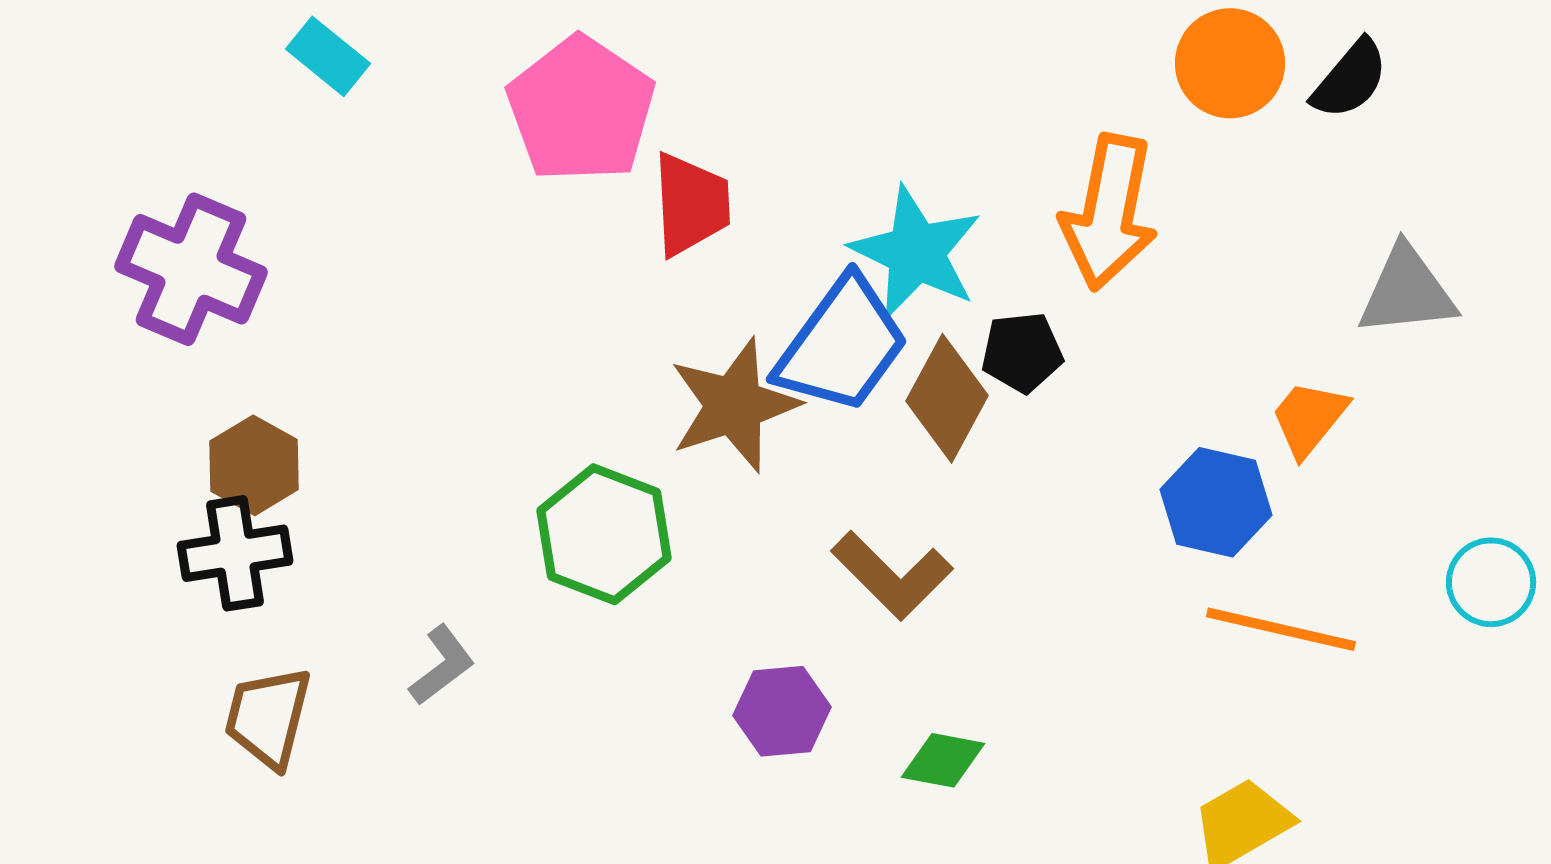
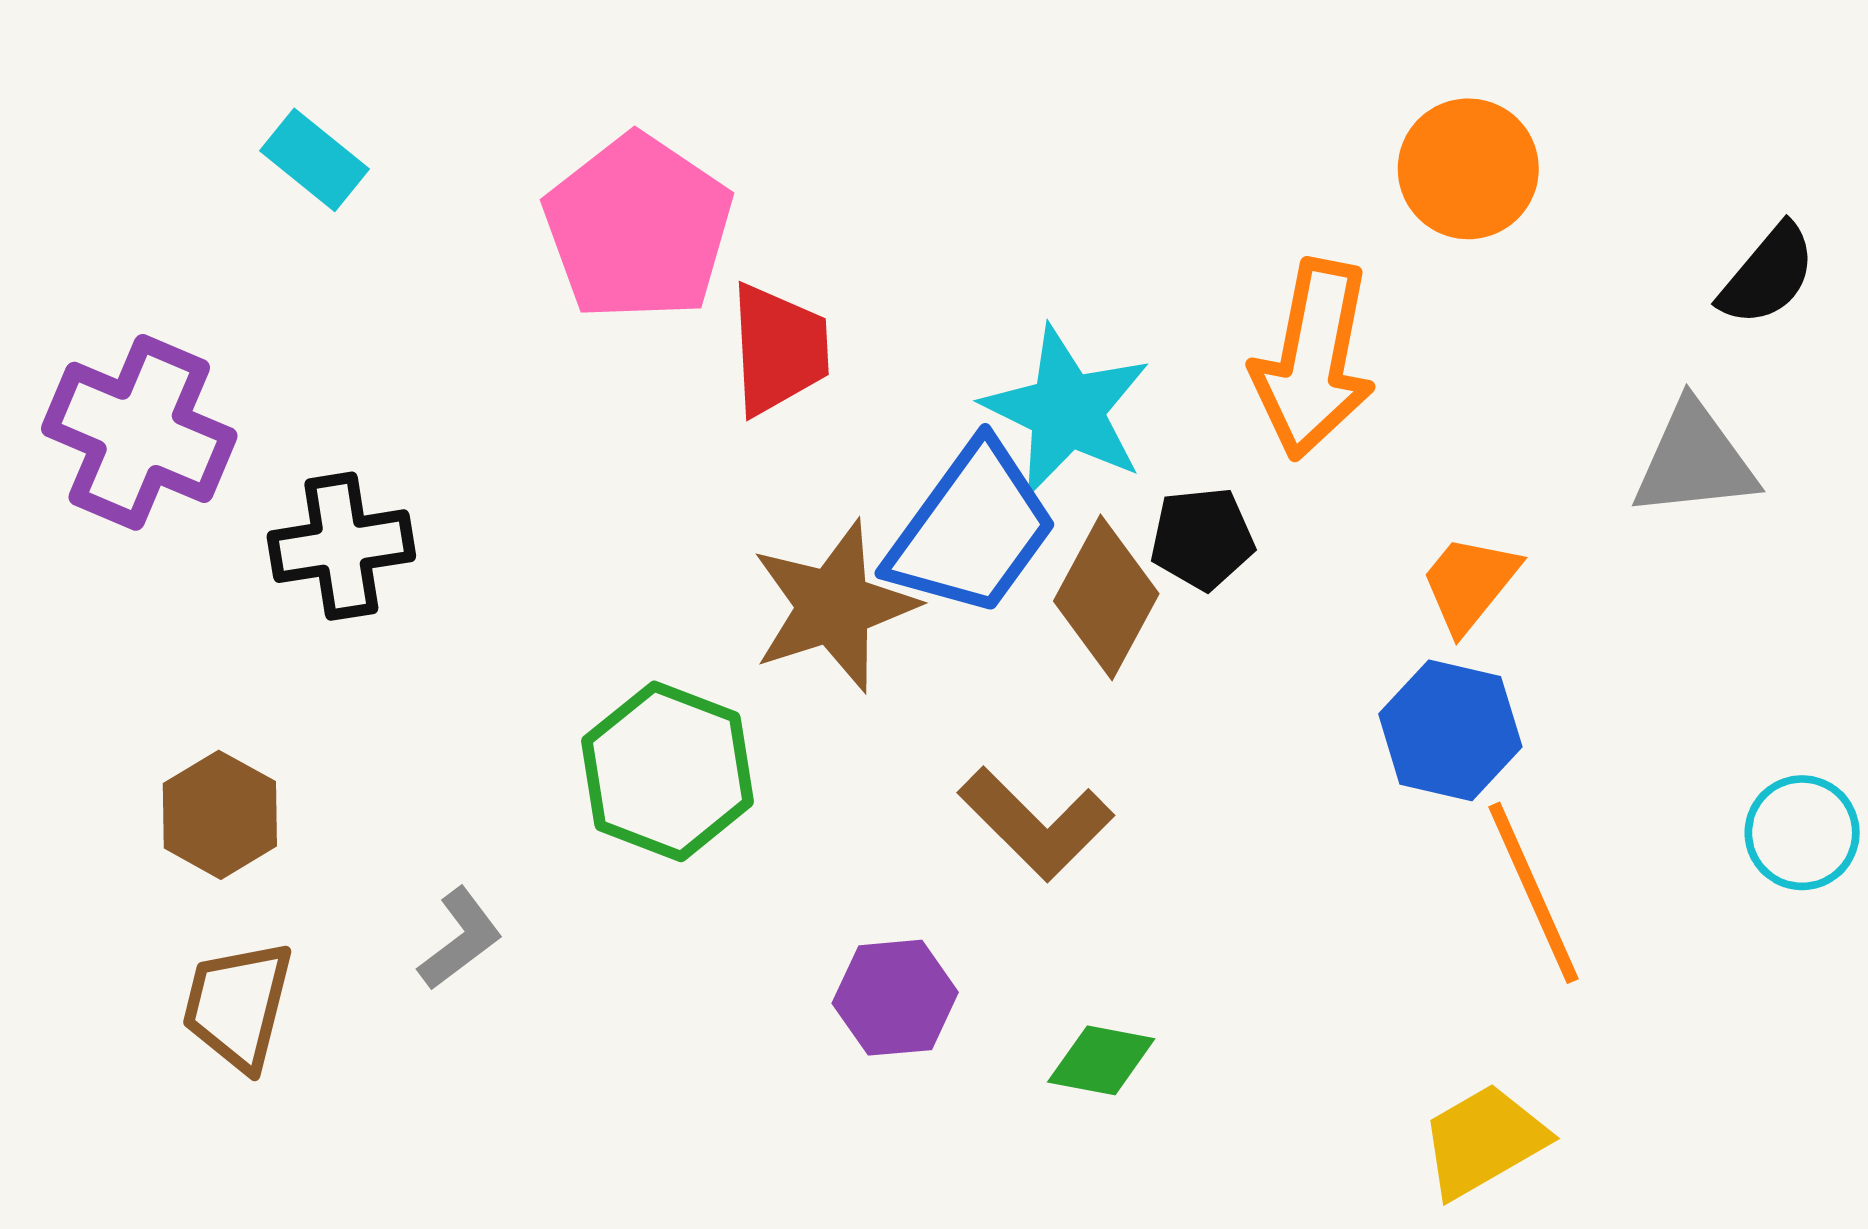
black semicircle: (1350, 79) -> (1768, 275), moved
orange trapezoid: (1309, 418) -> (1470, 583), moved
brown hexagon: (254, 465) -> (220, 815), moved
black cross: (235, 553) -> (341, 546), moved
orange line: (1281, 629) -> (1533, 893), turned 53

